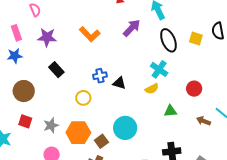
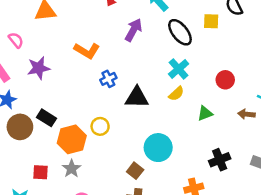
cyan cross: (159, 69) -> (179, 69), turned 30
black rectangle: (56, 70) -> (46, 118), moved
blue cross: (100, 76) -> (108, 79), moved
black triangle: (119, 83) -> (137, 97), size x1.5
brown circle: (24, 91) -> (20, 127), moved
orange hexagon: (78, 133) -> (72, 139), moved

